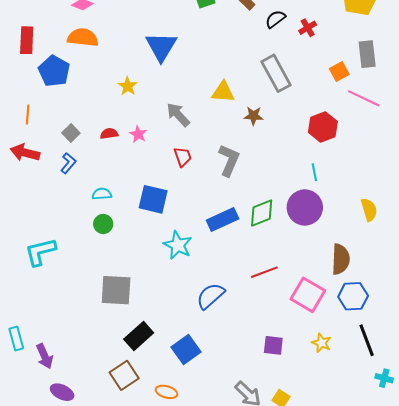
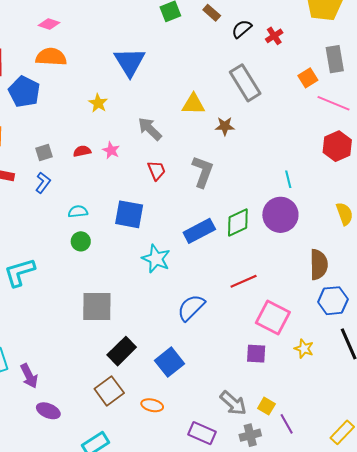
red hexagon: (323, 127) -> (337, 146), moved
gray square: (71, 133) -> (44, 153), turned 30
pink square: (308, 295) -> (273, 317), moved

